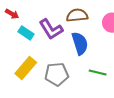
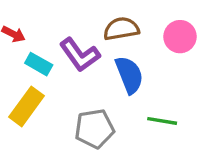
yellow rectangle: (26, 68) -> (26, 106), moved

